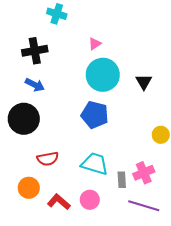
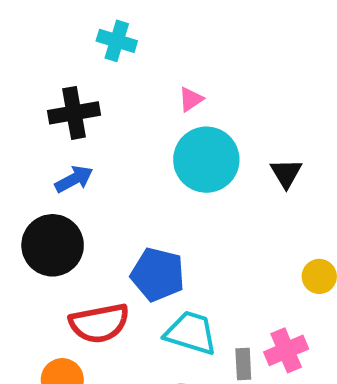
blue arrow: (35, 85) -> (74, 179), turned -54
blue pentagon: (95, 115) -> (158, 274), moved
red semicircle: (48, 159) -> (99, 323), size x1.4

